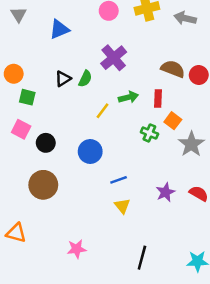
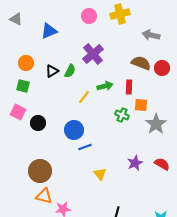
gray triangle: (19, 15) -> (16, 19), turned -32
gray arrow: (185, 18) -> (151, 35), moved
orange circle: (14, 74) -> (26, 63), moved
orange square: (173, 121) -> (141, 105), turned -32
blue line: (119, 180) -> (85, 147), moved
brown circle: (43, 185) -> (40, 171), moved
orange triangle: (16, 233) -> (44, 196), moved

